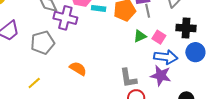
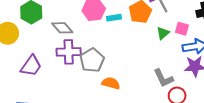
purple cross: (65, 18) -> (69, 52), moved
gray pentagon: (43, 43) -> (92, 60), moved

